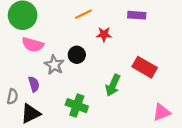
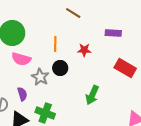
orange line: (84, 14) -> (55, 44), moved, turned -63
red rectangle: (145, 67) -> (125, 68), moved
green cross: (77, 106) -> (45, 113), moved

